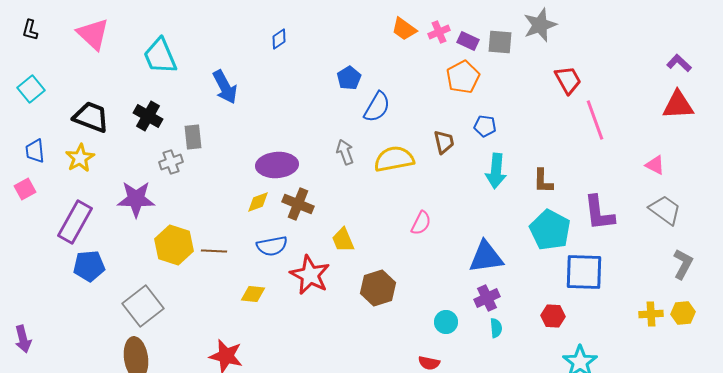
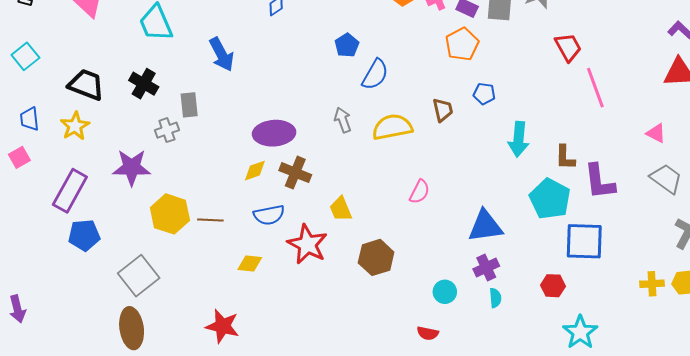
cyan arrow: (496, 171) -> (519, 139), moved
brown L-shape: (543, 181) -> (565, 157), moved

